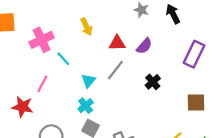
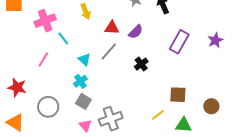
cyan triangle: (89, 81) -> (84, 59), turned -32
brown square: (196, 103) -> (178, 95), moved
red star: (22, 107) -> (17, 87), moved

